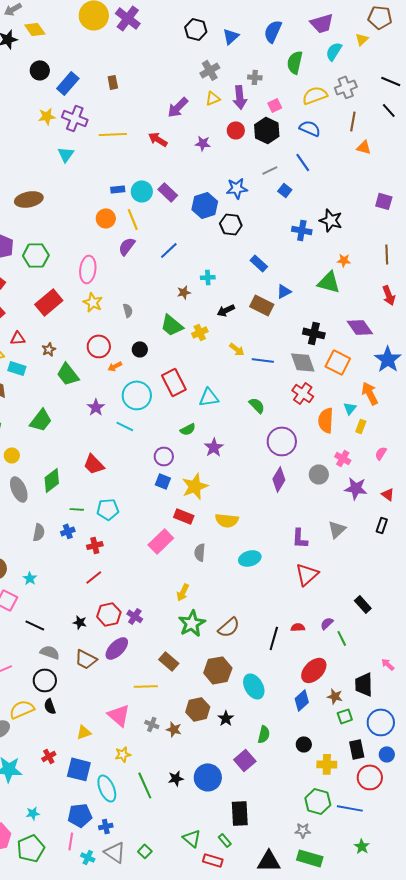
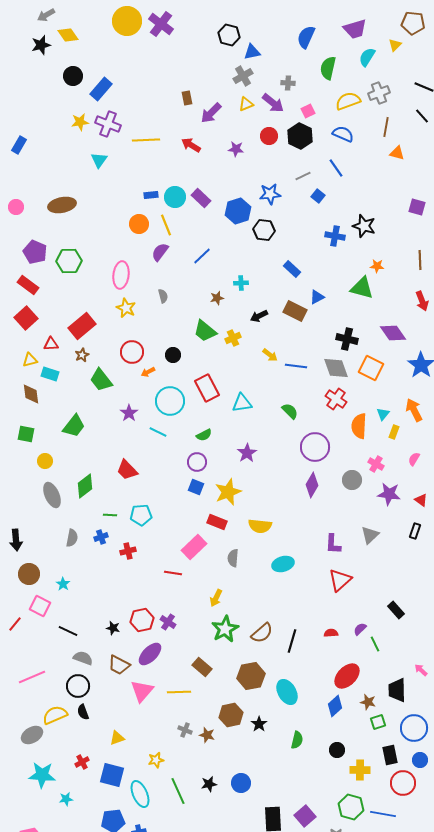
blue triangle: (231, 36) -> (252, 52), moved, turned 30
brown rectangle: (113, 82) -> (187, 98), moved
purple arrow: (240, 97) -> (273, 103), turned -45
red rectangle: (49, 302) -> (82, 326), moved
gray semicircle: (128, 310) -> (163, 296), moved
orange arrow: (370, 393) -> (414, 410), moved
green semicircle: (188, 429) -> (204, 435), moved
red line: (94, 577) -> (173, 573), moved, turned 48
black line: (274, 638) -> (292, 641), moved
pink triangle: (119, 715) -> (142, 691), moved, turned 30
purple square: (245, 760) -> (305, 816), moved
blue circle: (208, 777) -> (241, 783), size x0.7
cyan star: (33, 813) -> (66, 799), moved

